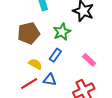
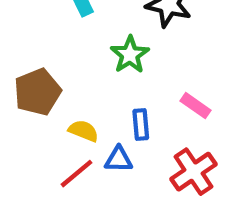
brown pentagon: (29, 33) -> (37, 92), moved
blue rectangle: (55, 55) -> (141, 124), moved, turned -32

